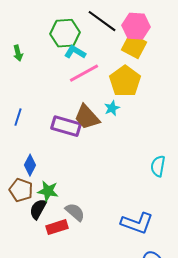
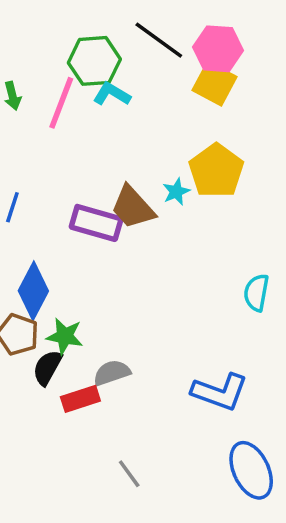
pink line: (84, 73) -> (61, 103), moved, turned -40
yellow pentagon: (125, 81) -> (216, 171), moved
blue diamond: (30, 165) -> (33, 291), size x1.5
gray semicircle: (75, 212) -> (112, 373), turned -60

